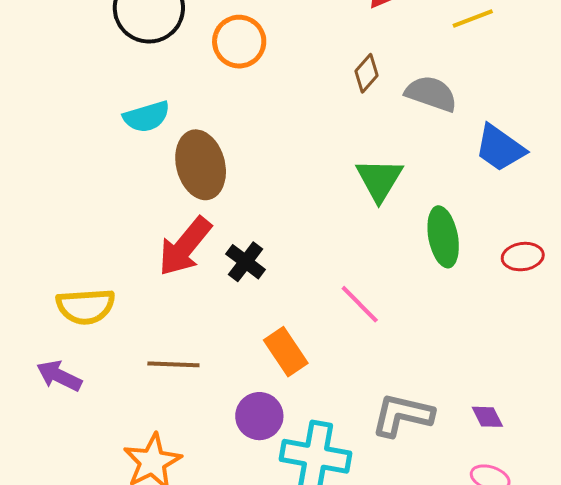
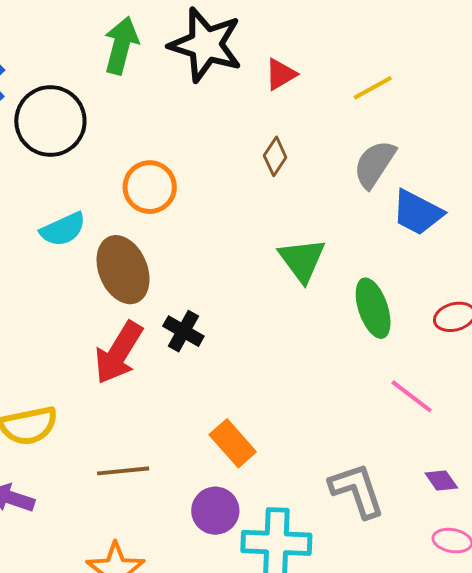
orange circle: (239, 42) -> (150, 187), moved
gray semicircle: (431, 94) -> (375, 164), moved, turned -68
black cross: (246, 262) -> (183, 331), moved
pink line: (360, 304) -> (411, 396), moved
gray L-shape: (402, 415) -> (357, 490), turned 66

